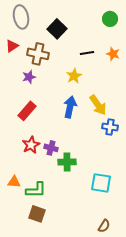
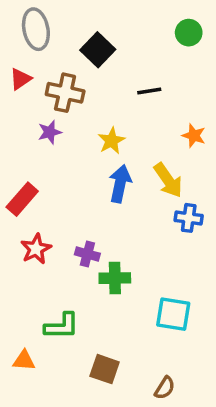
orange star: (113, 54) -> (194, 136), moved
yellow star: (74, 76) -> (111, 141), moved
red rectangle: (27, 111) -> (22, 199), moved
red star: (31, 145) -> (36, 249), moved
orange triangle: (14, 182) -> (24, 360), moved
brown square: (37, 214) -> (105, 369), moved
brown semicircle: (104, 226) -> (165, 388), moved

